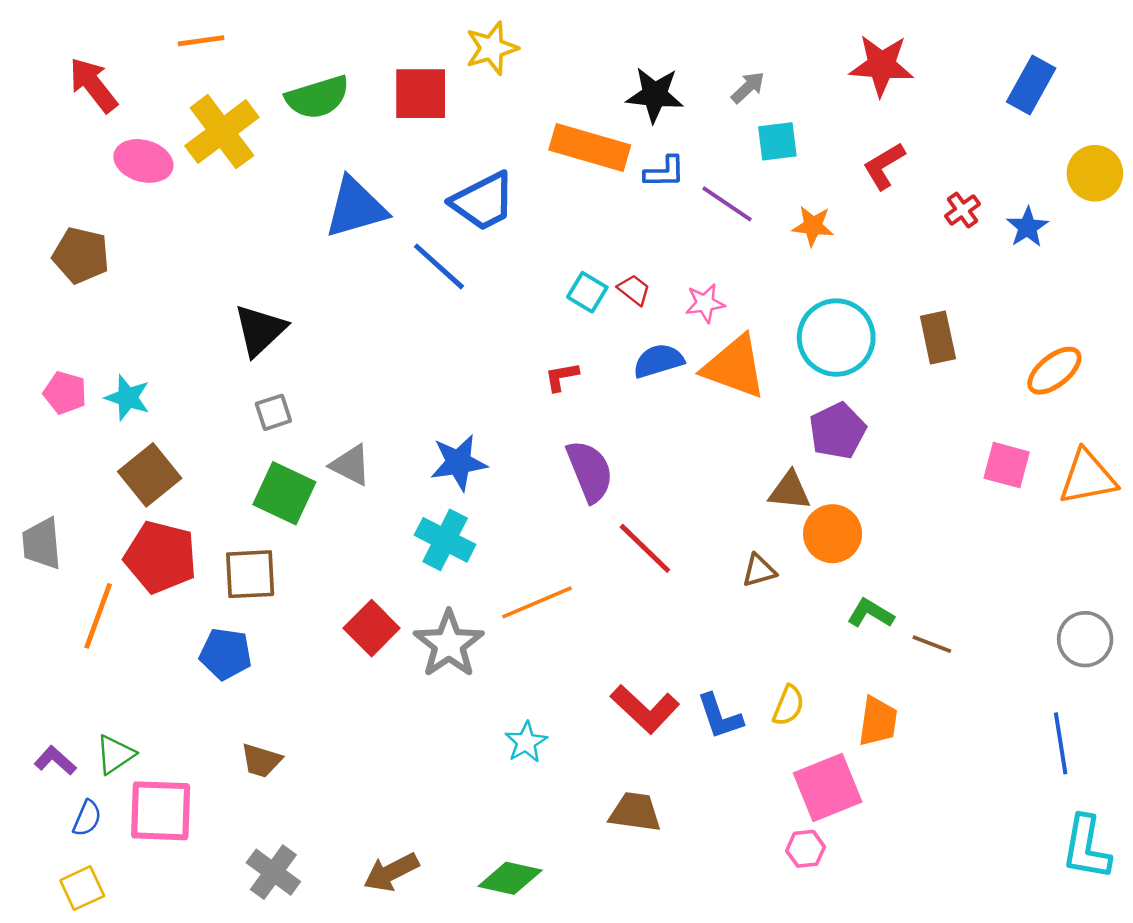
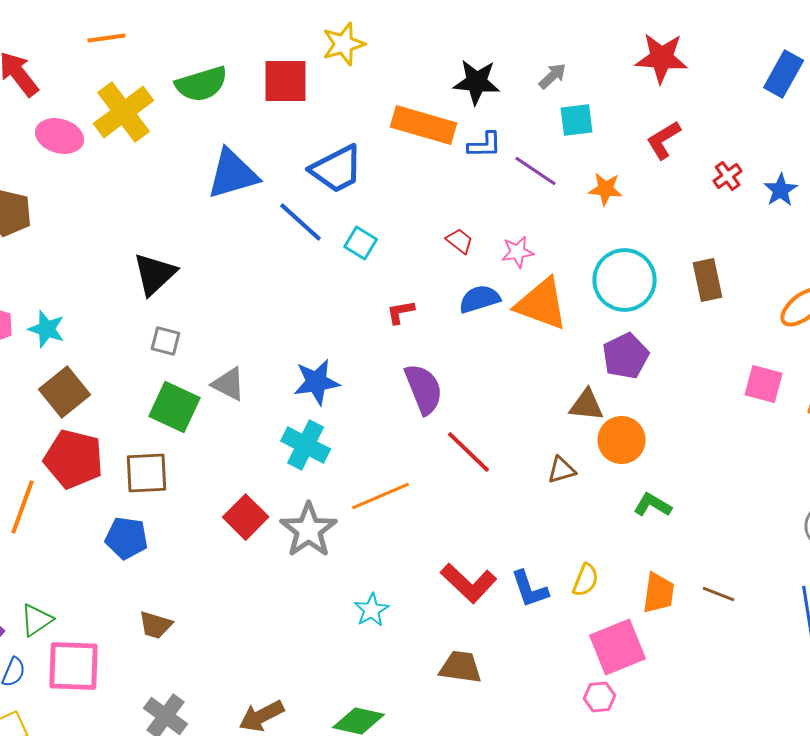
cyan square: (587, 292) -> (361, 243), moved
gray square: (273, 412) -> (166, 341), turned 32
brown line: (932, 644) -> (719, 594), moved

